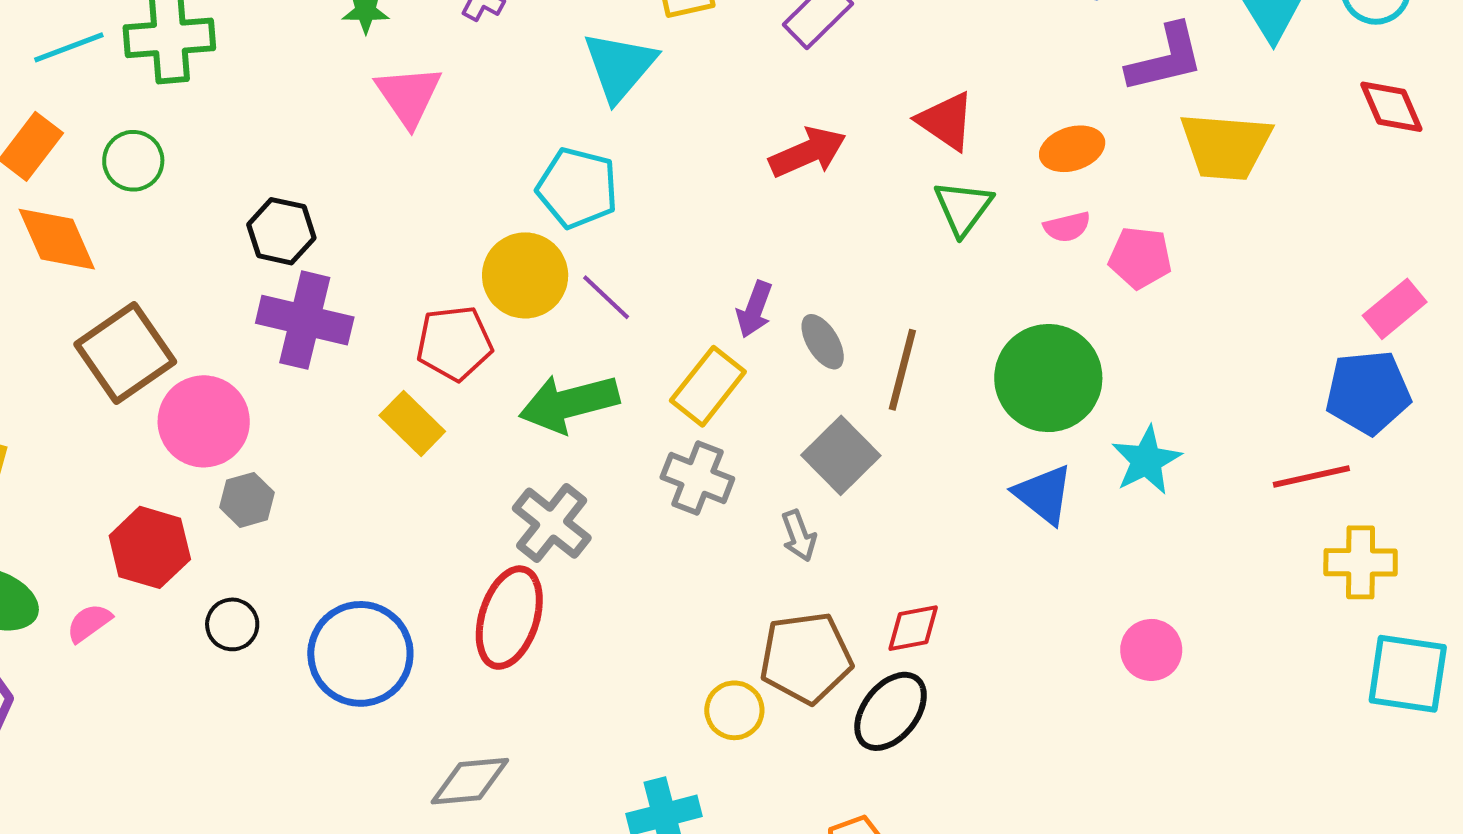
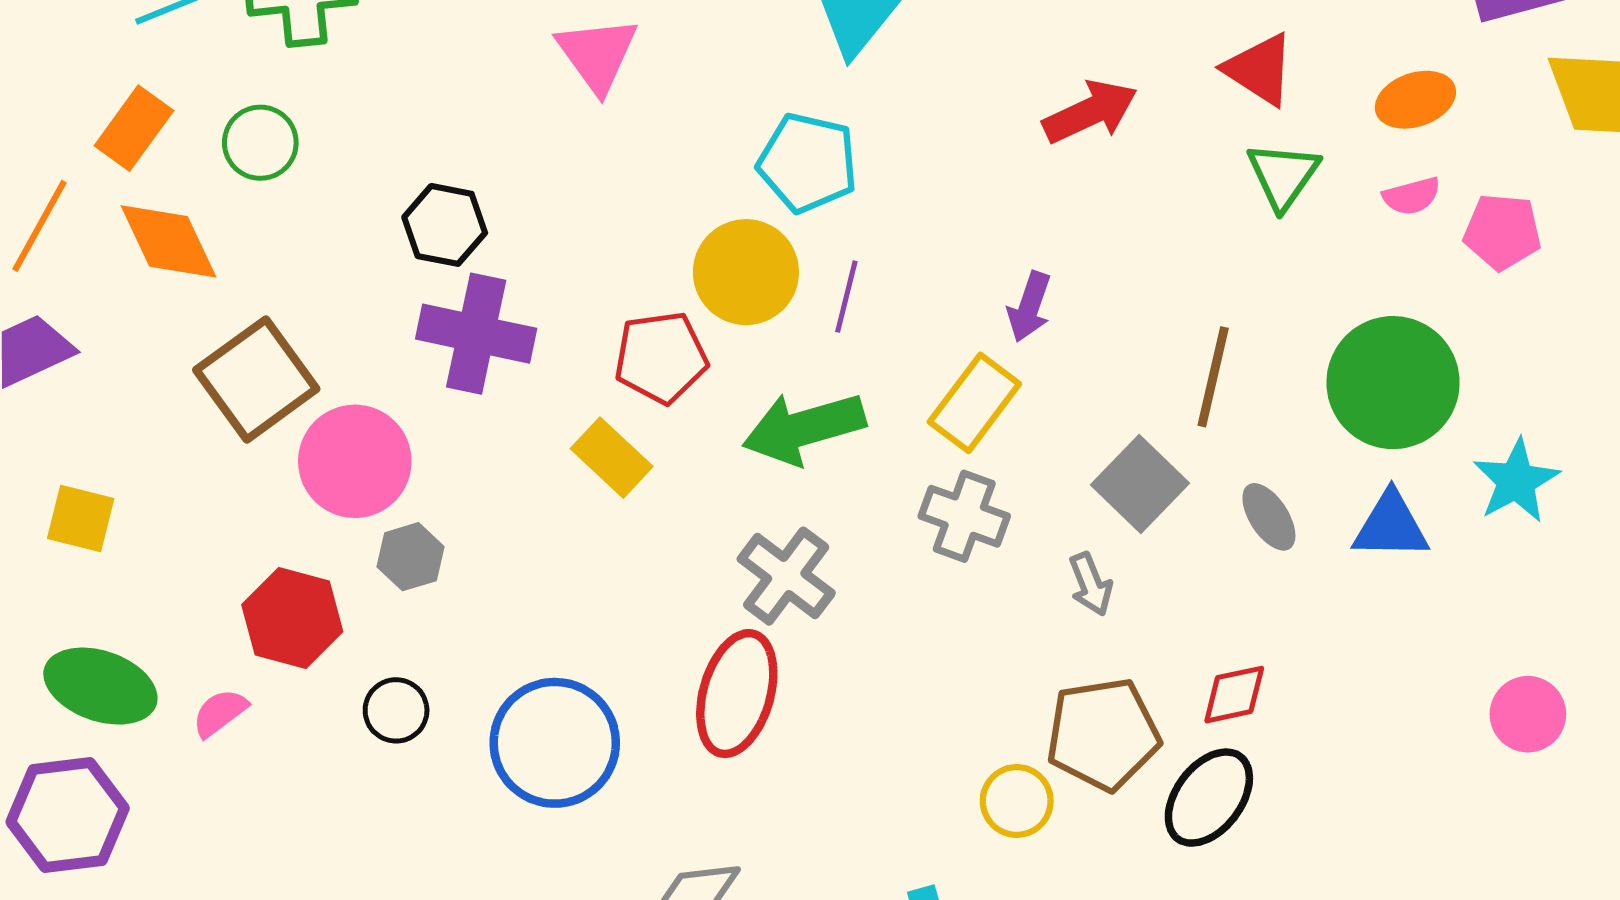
purple line: (606, 297) -> (846, 297), turned 62
gray ellipse: (823, 342) -> (1269, 517), moved
blue triangle: (1044, 494) -> (1391, 526), turned -36

